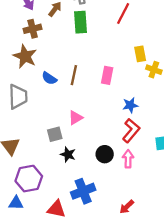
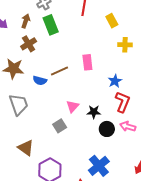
brown cross: (33, 29) -> (29, 44), moved
yellow rectangle: (140, 54) -> (112, 21), moved
brown line: (74, 75) -> (59, 71), turned 72
black star: (68, 154) -> (94, 112), moved
pink arrow: (128, 159) -> (128, 126), turned -56

